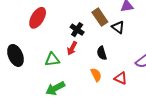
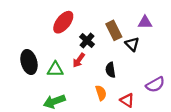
red ellipse: (38, 18) -> (63, 22), moved
black ellipse: (15, 55) -> (29, 62), moved

